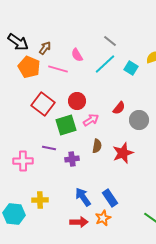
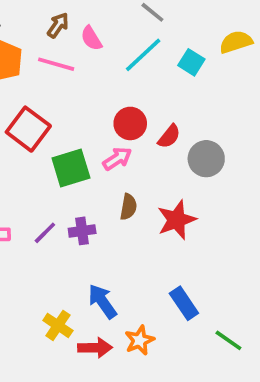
brown arrow: (45, 48) -> (58, 25), moved
red circle: (77, 101) -> (130, 123), moved
purple line: (49, 148) -> (45, 233), moved, turned -56
blue rectangle: (110, 198) -> (184, 303), moved
yellow cross: (40, 200) -> (58, 325), moved, turned 35

